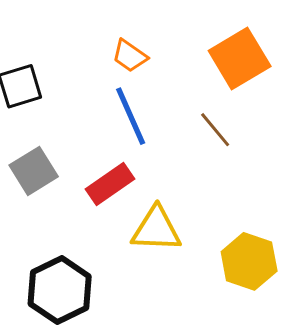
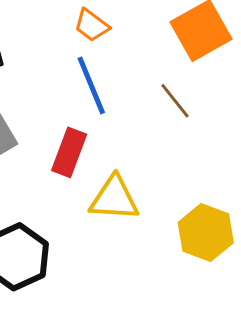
red rectangle: (110, 184) -> (69, 152), turned -36

